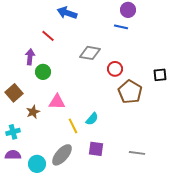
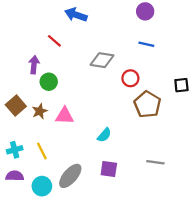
blue line: (121, 27) -> (146, 44), moved
brown star: (33, 112) -> (40, 111), moved
yellow line: (73, 126) -> (42, 151), moved
gray line: (137, 153) -> (155, 162), moved

